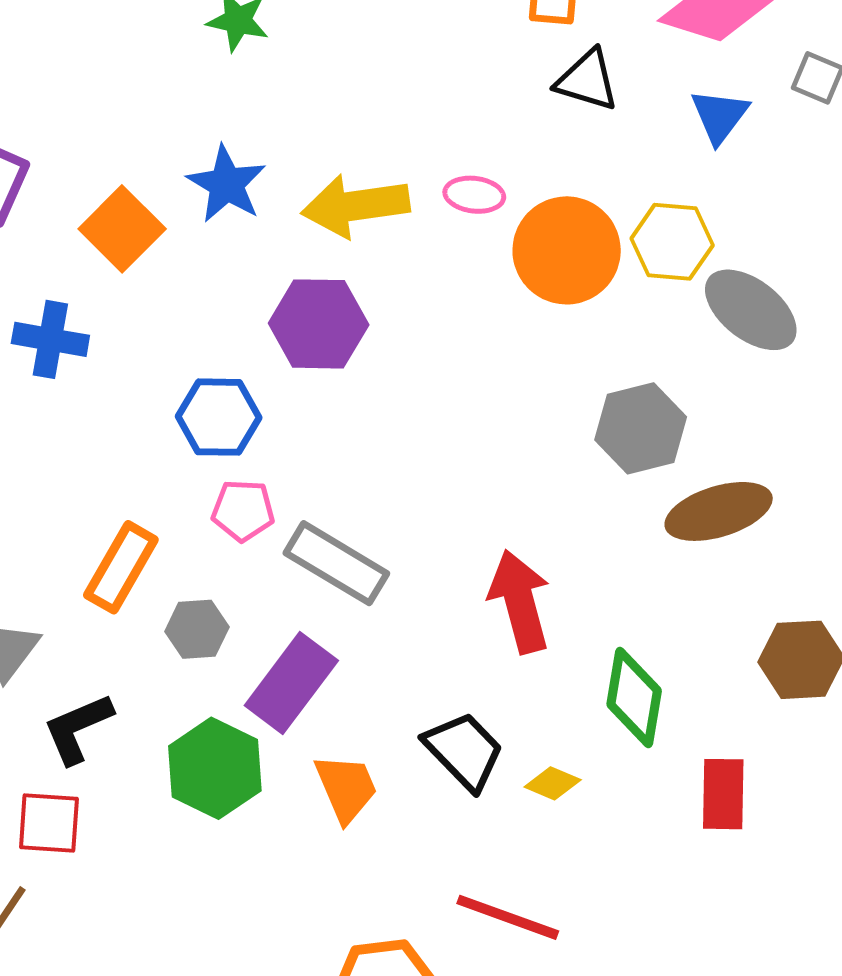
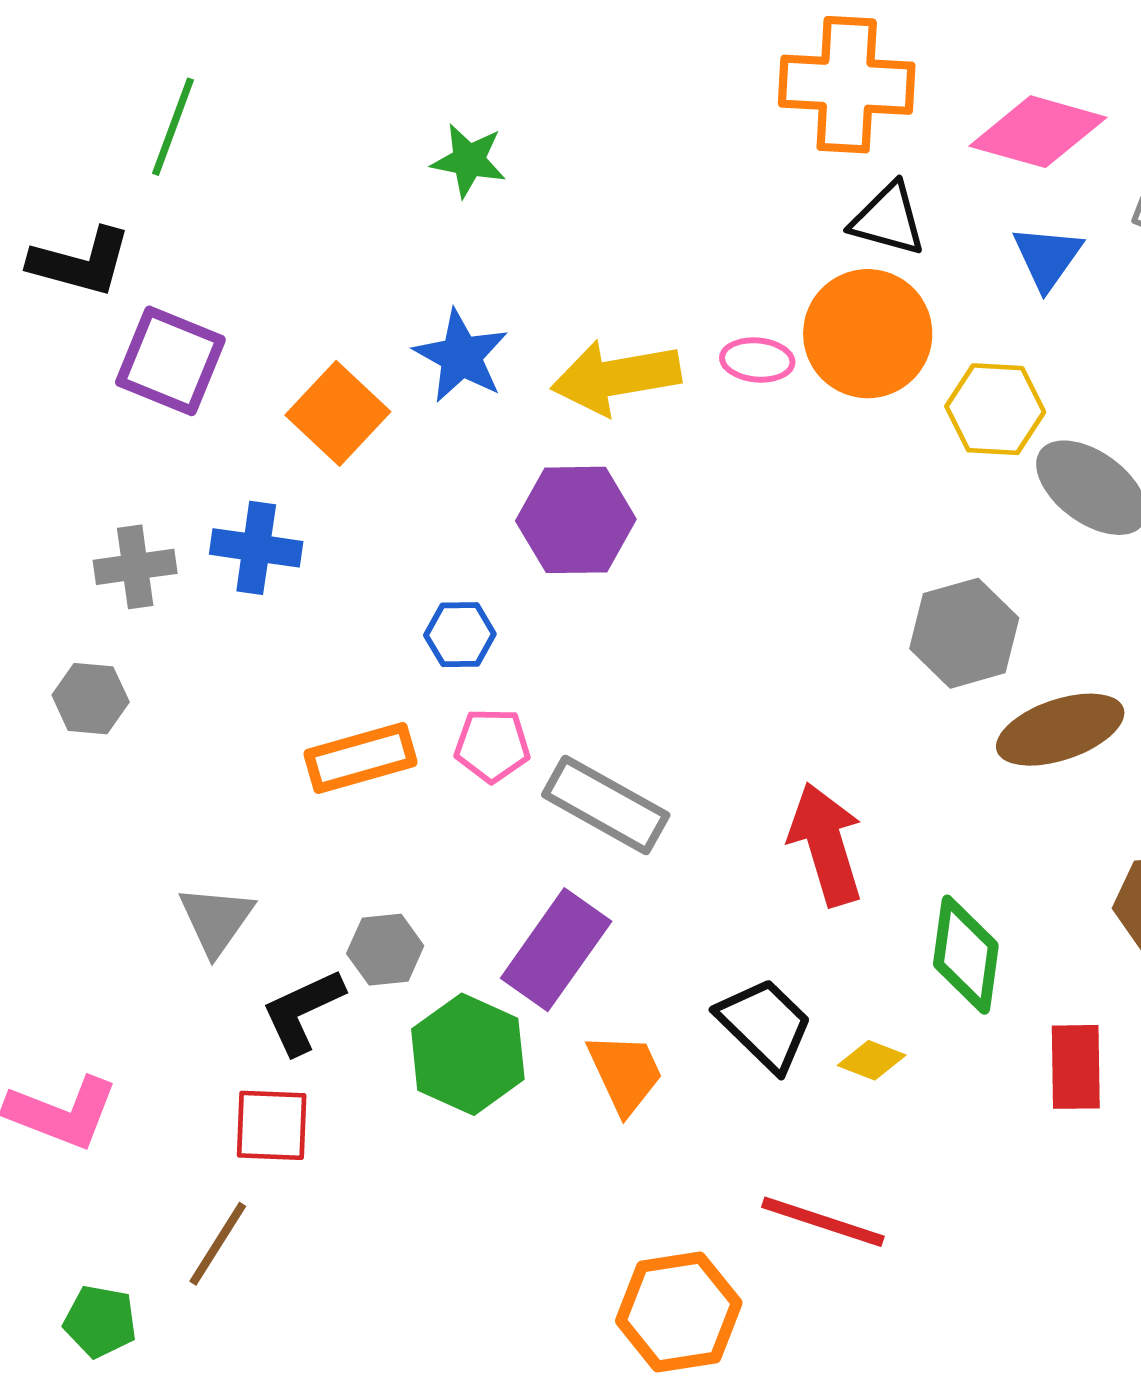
orange circle: (567, 250) -> (868, 334), moved
blue hexagon: (219, 417) -> (460, 635), size x0.7
orange rectangle: (121, 567) -> (361, 758), moved, turned 46
gray hexagon: (197, 629) -> (385, 950), moved

